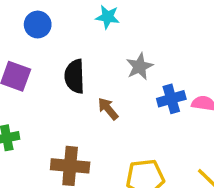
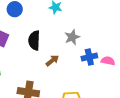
brown arrow: (108, 109) -> (52, 60), turned 88

